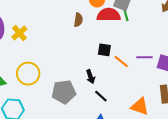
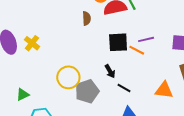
black square: (104, 50) -> (118, 42), size x1.5
purple line: (144, 57) -> (146, 39), moved
yellow circle: (28, 74) -> (68, 77), moved

